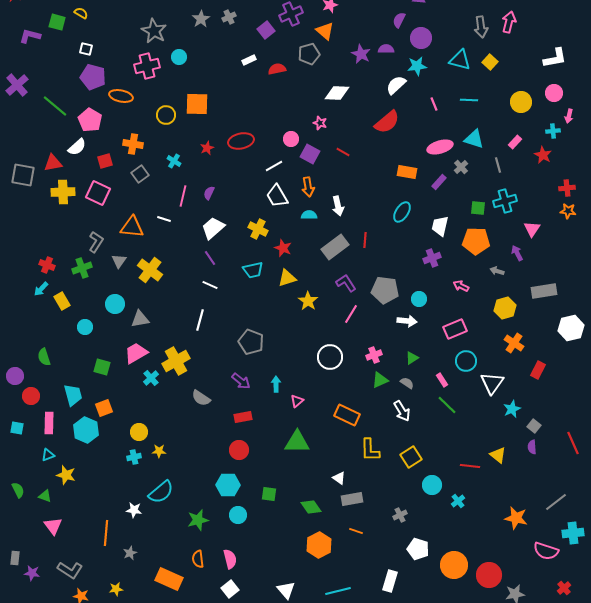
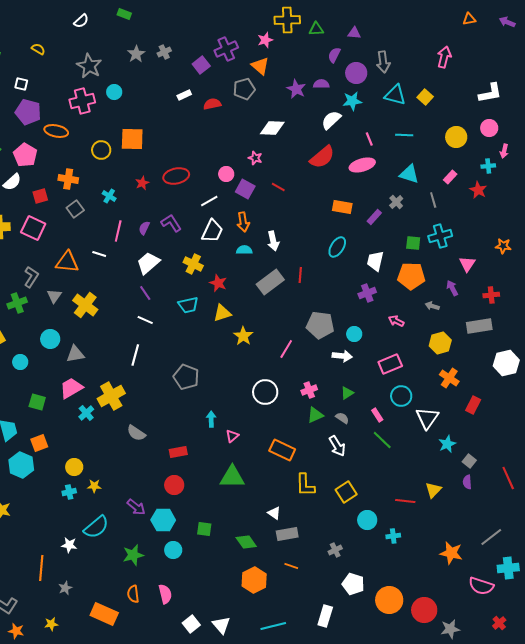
yellow semicircle: (81, 13) -> (38, 49), moved
gray arrow: (481, 27) -> (383, 62), moved
pink ellipse: (440, 147) -> (362, 165), moved
red cross: (567, 188) -> (491, 295), moved
white trapezoid: (277, 196) -> (212, 231), turned -125
purple L-shape: (346, 283) -> (171, 223), moved
purple arrow: (241, 381) -> (136, 507), moved
yellow triangle: (498, 455) -> (433, 490), turned 36
cyan cross: (458, 501) -> (393, 536), turned 32
white square: (230, 589) -> (191, 624), moved

